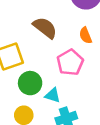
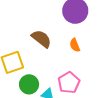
pink pentagon: (70, 62) -> (69, 83), moved

